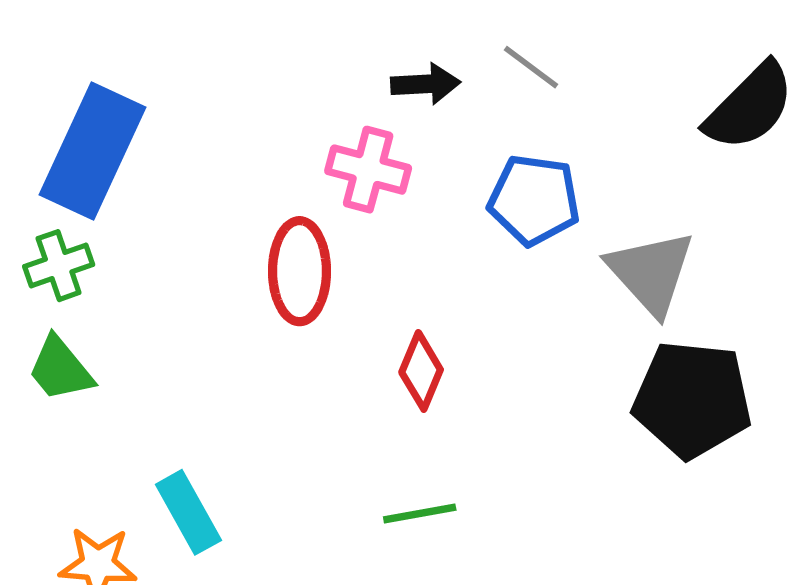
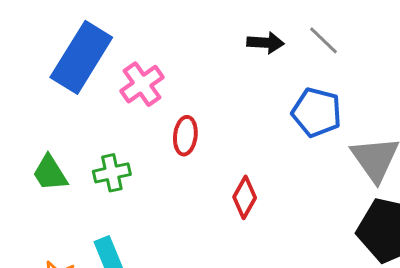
pink cross: (368, 170) -> (142, 84), moved, turned 33
green cross: (59, 266) -> (112, 173), moved
red ellipse: (300, 271) -> (185, 136), size x0.7

